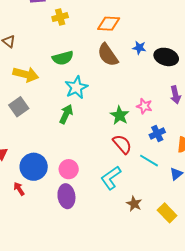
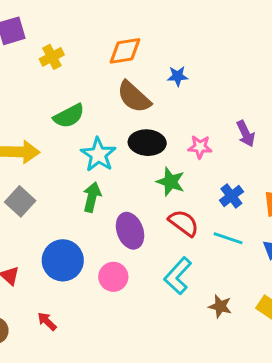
black ellipse: (166, 57) -> (147, 143), moved
pink star: (144, 106) -> (200, 147), moved
blue circle: (34, 167) -> (63, 260), moved
purple ellipse: (66, 196) -> (130, 231), moved

